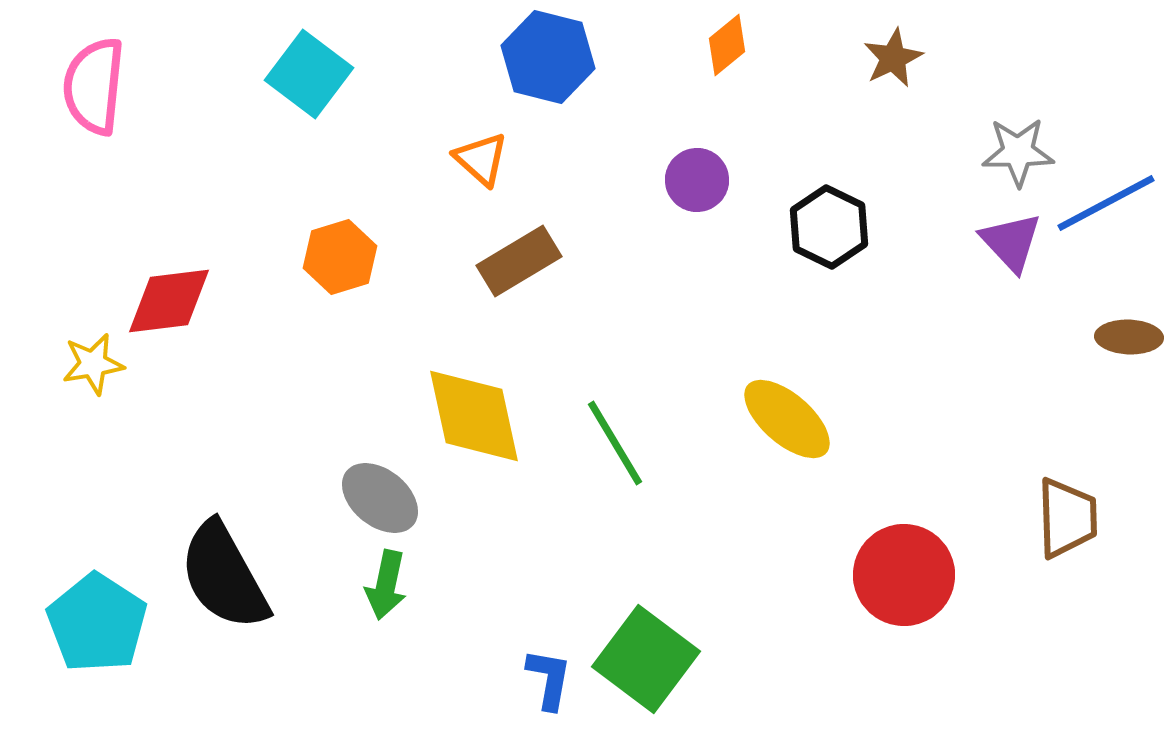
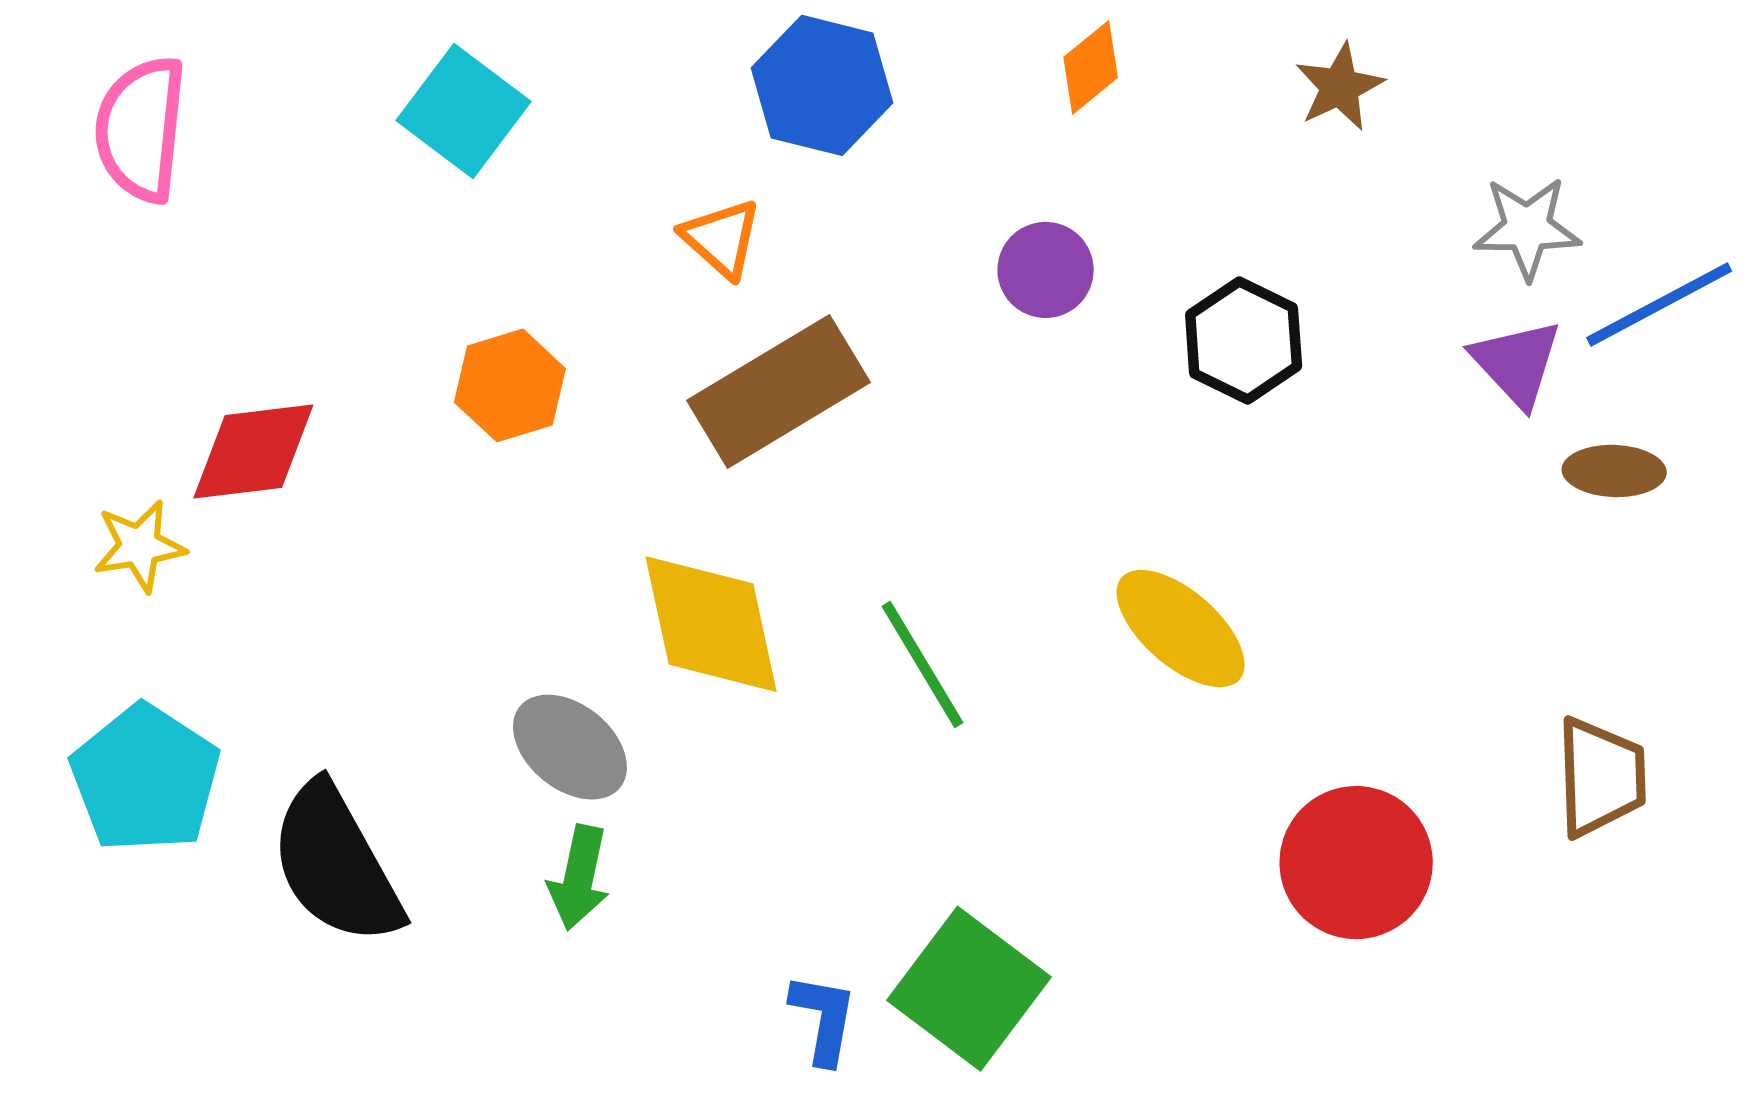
brown rectangle: (519, 261) -> (778, 391), size x1.4
brown ellipse: (1129, 337) -> (1614, 471), moved
cyan pentagon: (97, 623) -> (145, 779), moved

